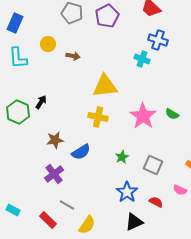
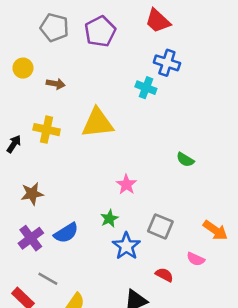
pink star: (143, 116) -> (126, 185), moved, size x0.6
yellow cross: (98, 117) -> (47, 130), moved
blue semicircle: (81, 152) -> (66, 233), moved
green star: (122, 157) -> (109, 219), moved
blue star: (127, 192) -> (126, 246), moved

